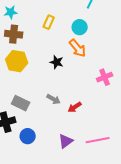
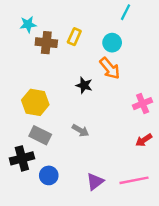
brown cross: (14, 34) -> (46, 43), moved
yellow hexagon: (17, 61) -> (35, 102), moved
red arrow: (75, 107) -> (144, 140), moved

